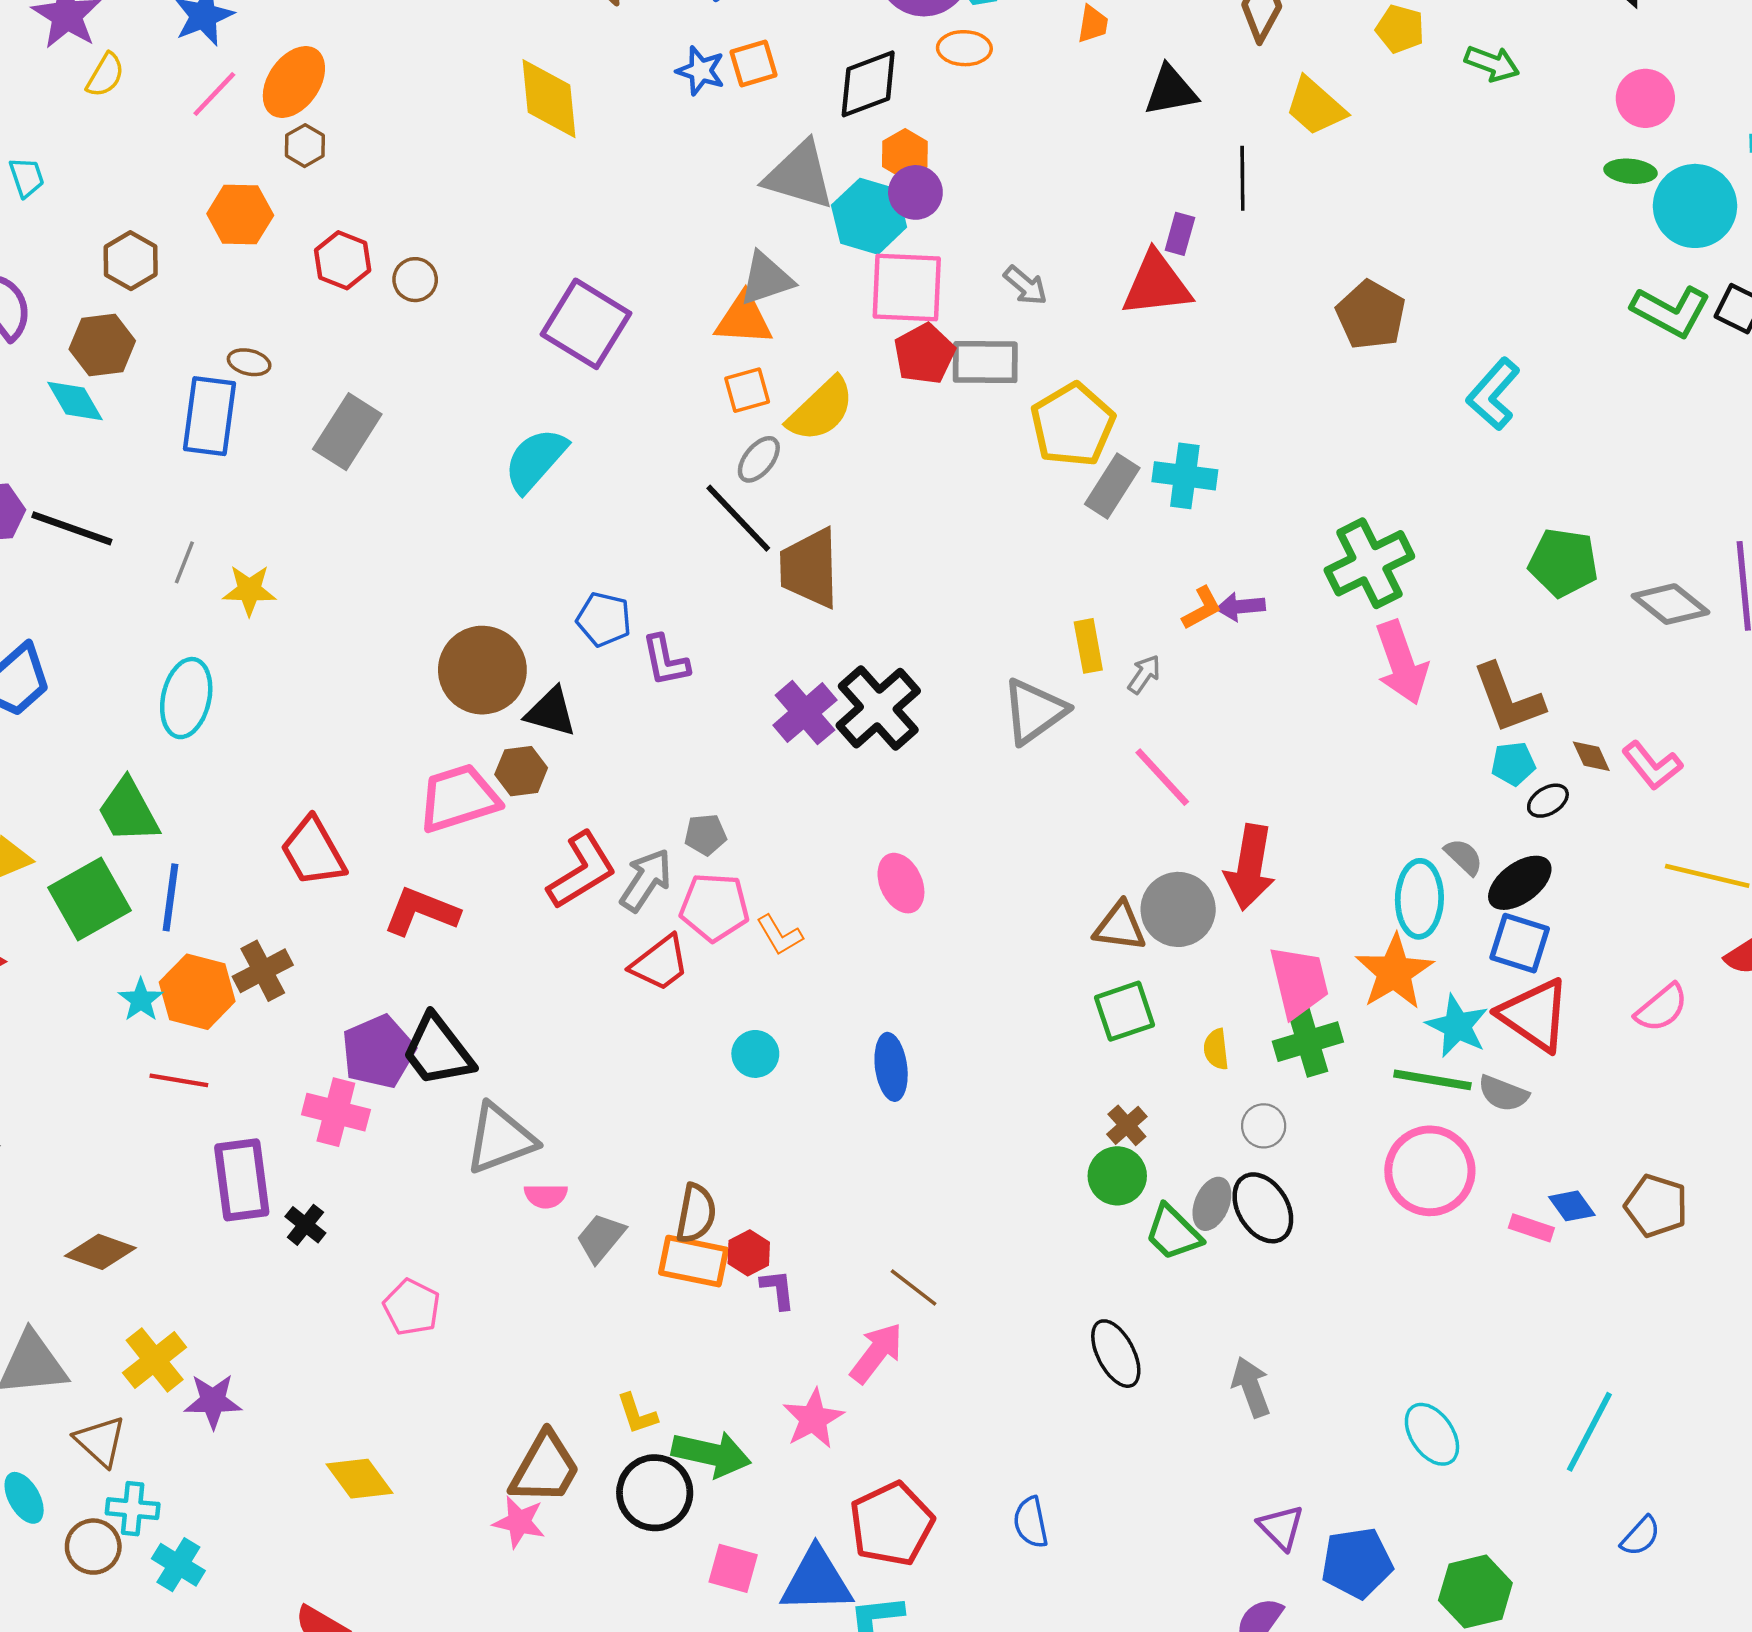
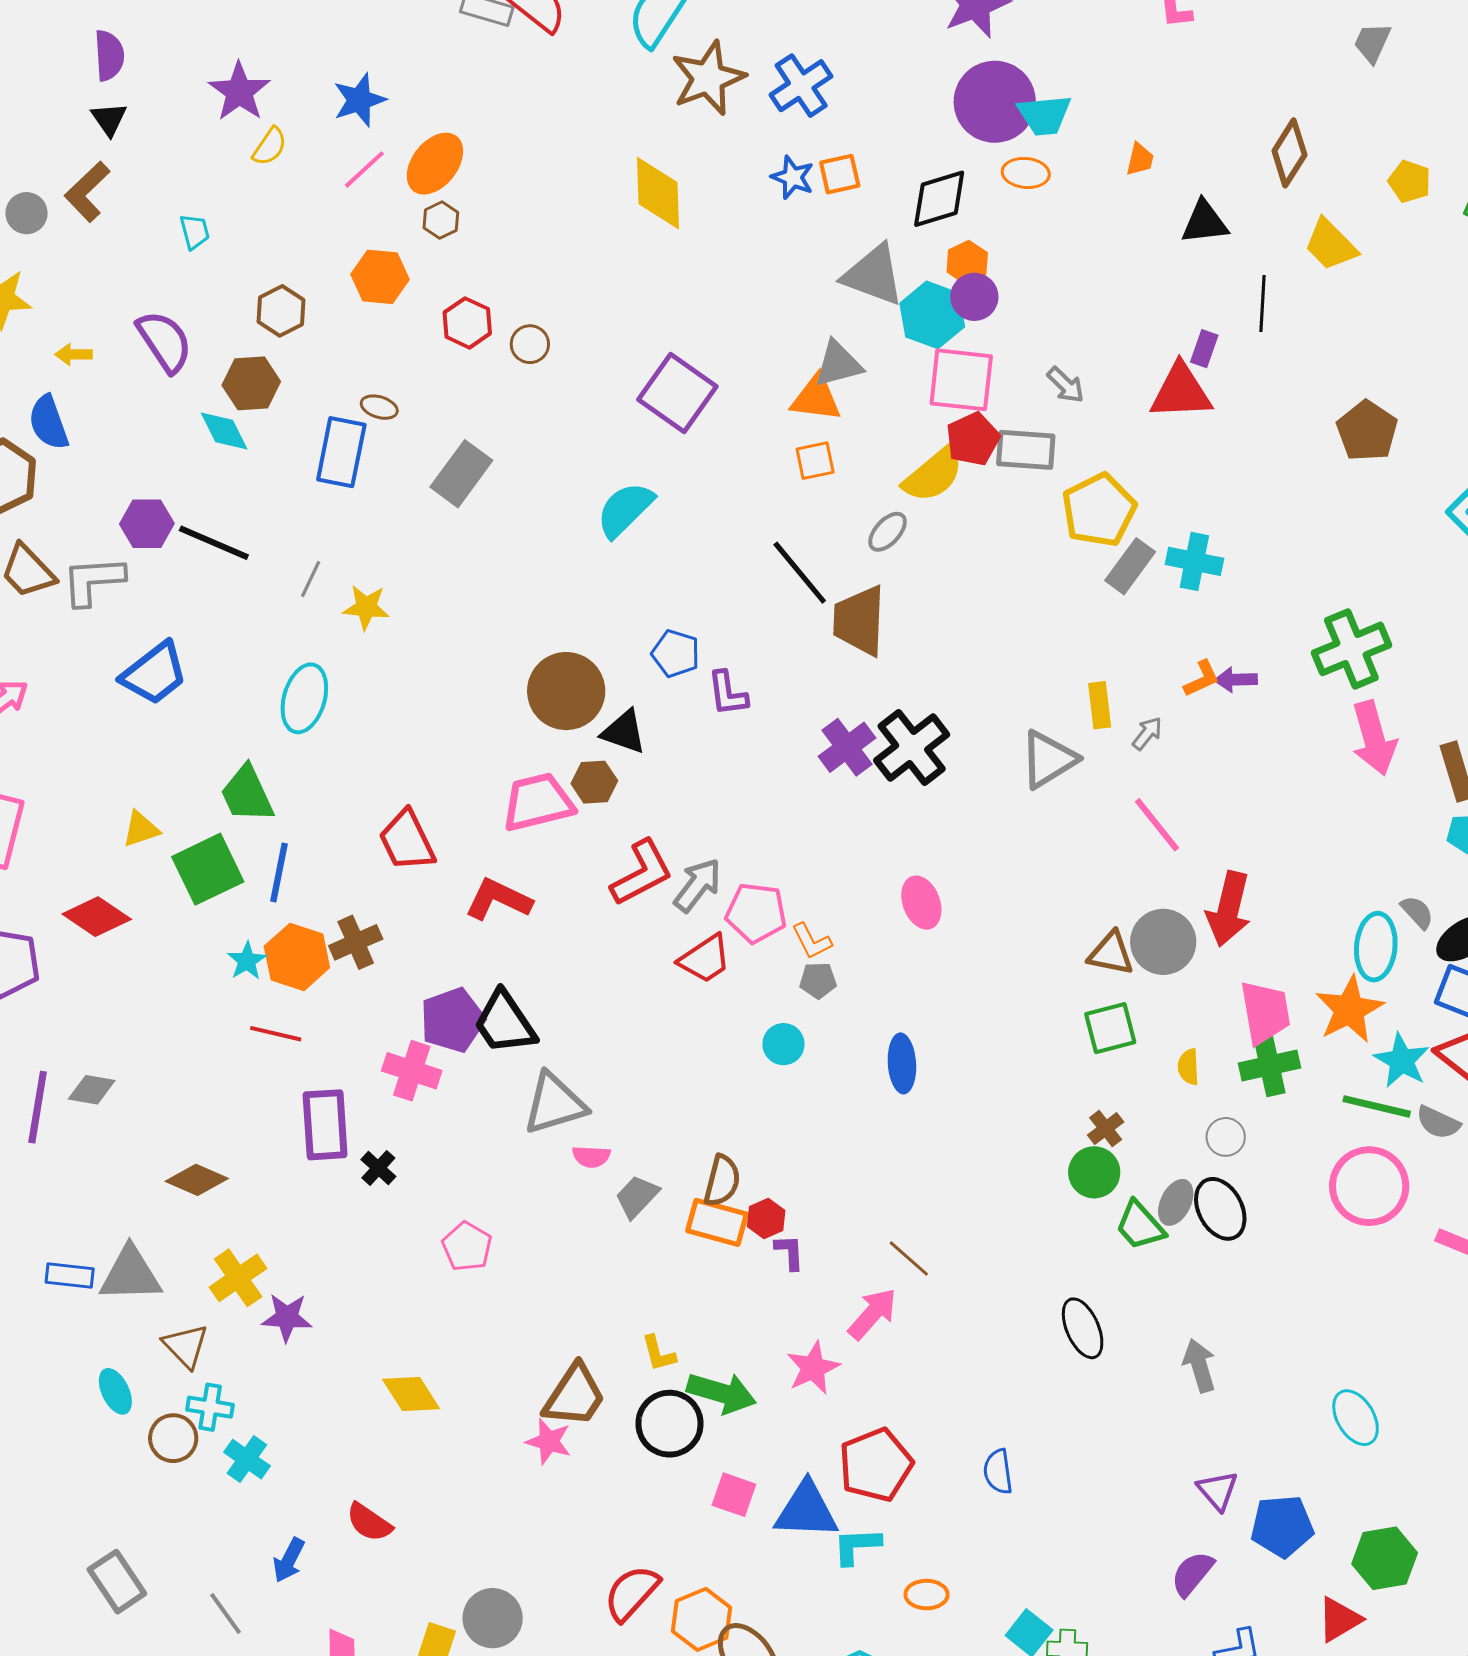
yellow semicircle: (821, 410) -> (933, 475), moved
gray ellipse: (759, 459) -> (888, 532), moved
gray pentagon: (705, 835) -> (818, 980), moved

